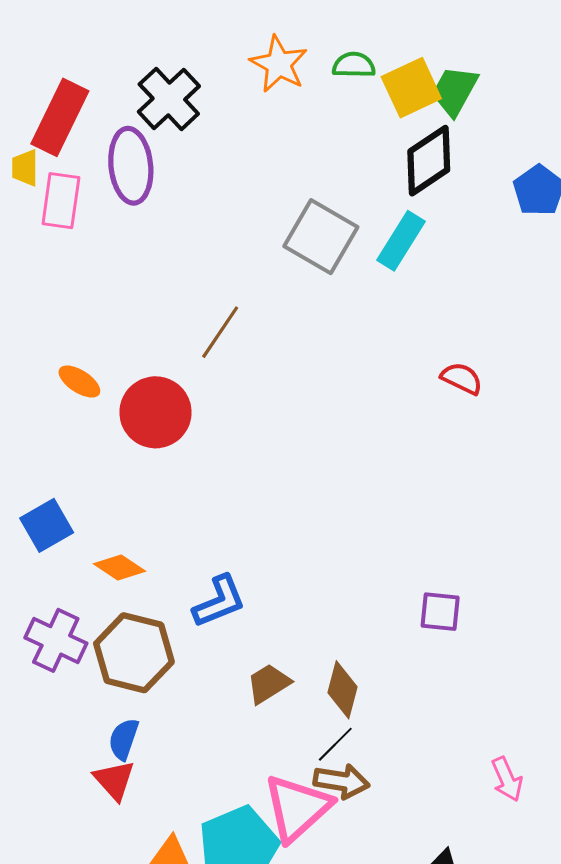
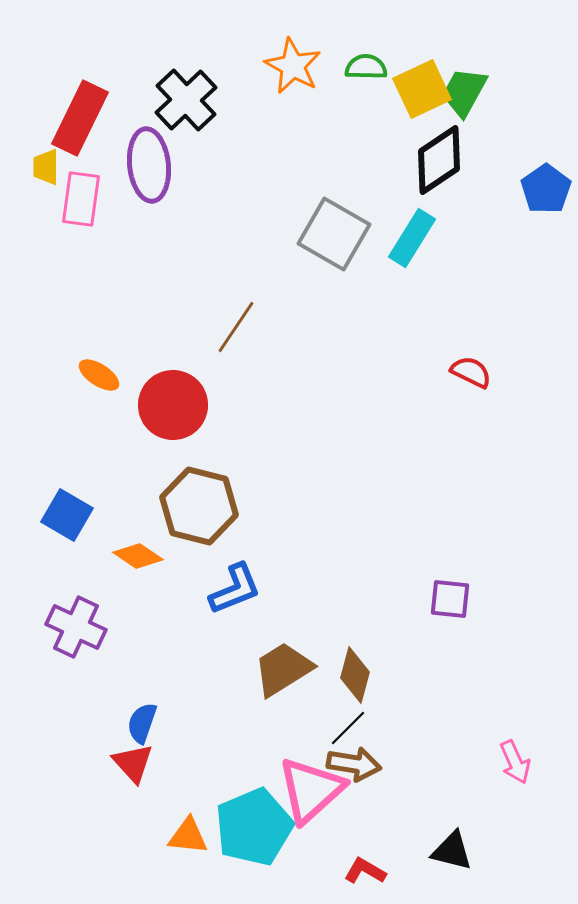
blue square: (47, 525) -> (67, 515), turned -30
brown hexagon: (134, 653) -> (199, 506), moved
brown trapezoid: (268, 684) -> (283, 669), size x1.4

